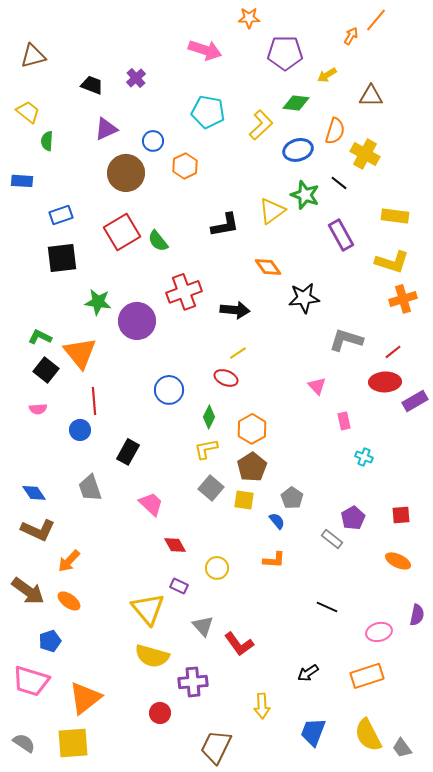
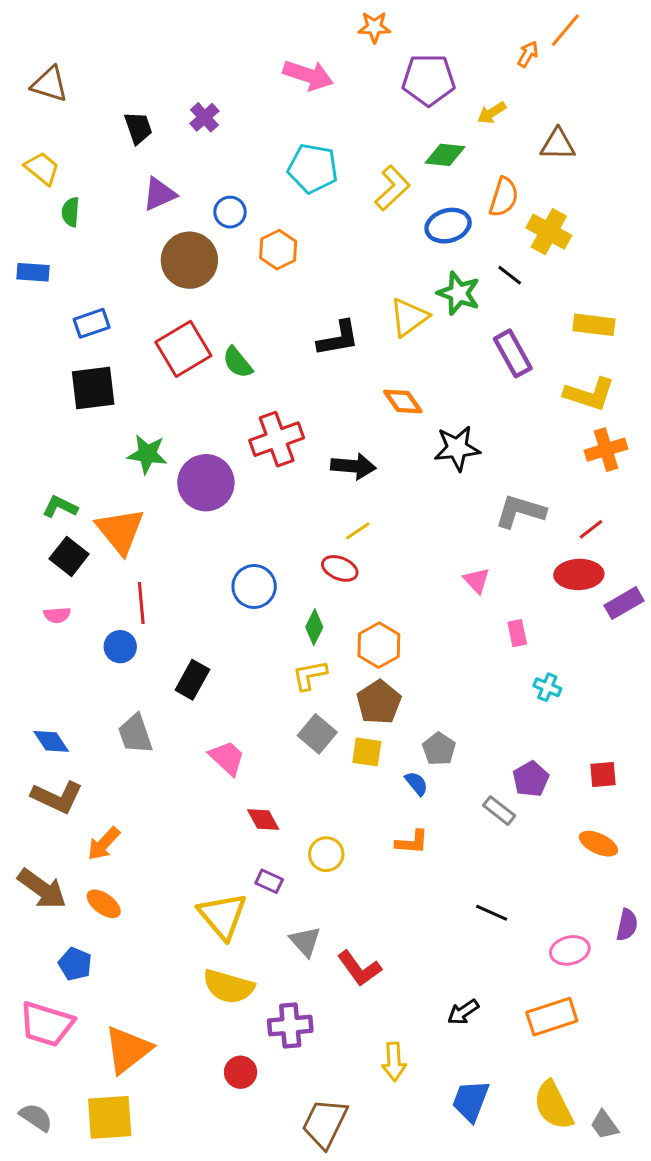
brown triangle: (33, 56) -> (50, 84), turned 32
black trapezoid: (92, 85) -> (138, 128), turned 50
blue pentagon: (50, 641) -> (75, 964), turned -30

